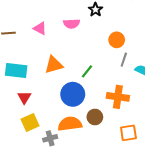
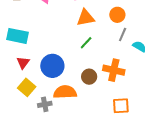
orange triangle: (54, 65) -> (86, 18), moved
blue circle: (73, 94) -> (52, 66), moved
brown circle: (95, 117) -> (89, 77), moved
yellow square: (30, 123) -> (27, 87), turned -30

